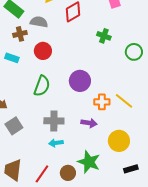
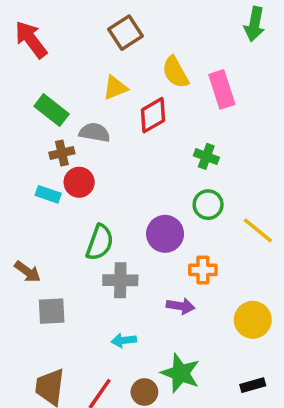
red circle: (43, 51) -> (79, 182), moved
green circle: (134, 52) -> (208, 205), moved
yellow line: (124, 101) -> (258, 230), moved
gray cross: (54, 121) -> (120, 280), moved
gray square: (14, 126) -> (52, 311), turned 30
yellow circle: (119, 141) -> (253, 320), moved

